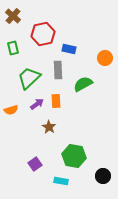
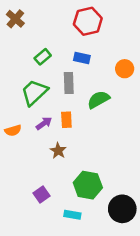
red hexagon: (43, 34) -> (88, 21), moved
green rectangle: (13, 48) -> (43, 57), moved, turned 64
black circle: (103, 176) -> (122, 209), size x1.5

